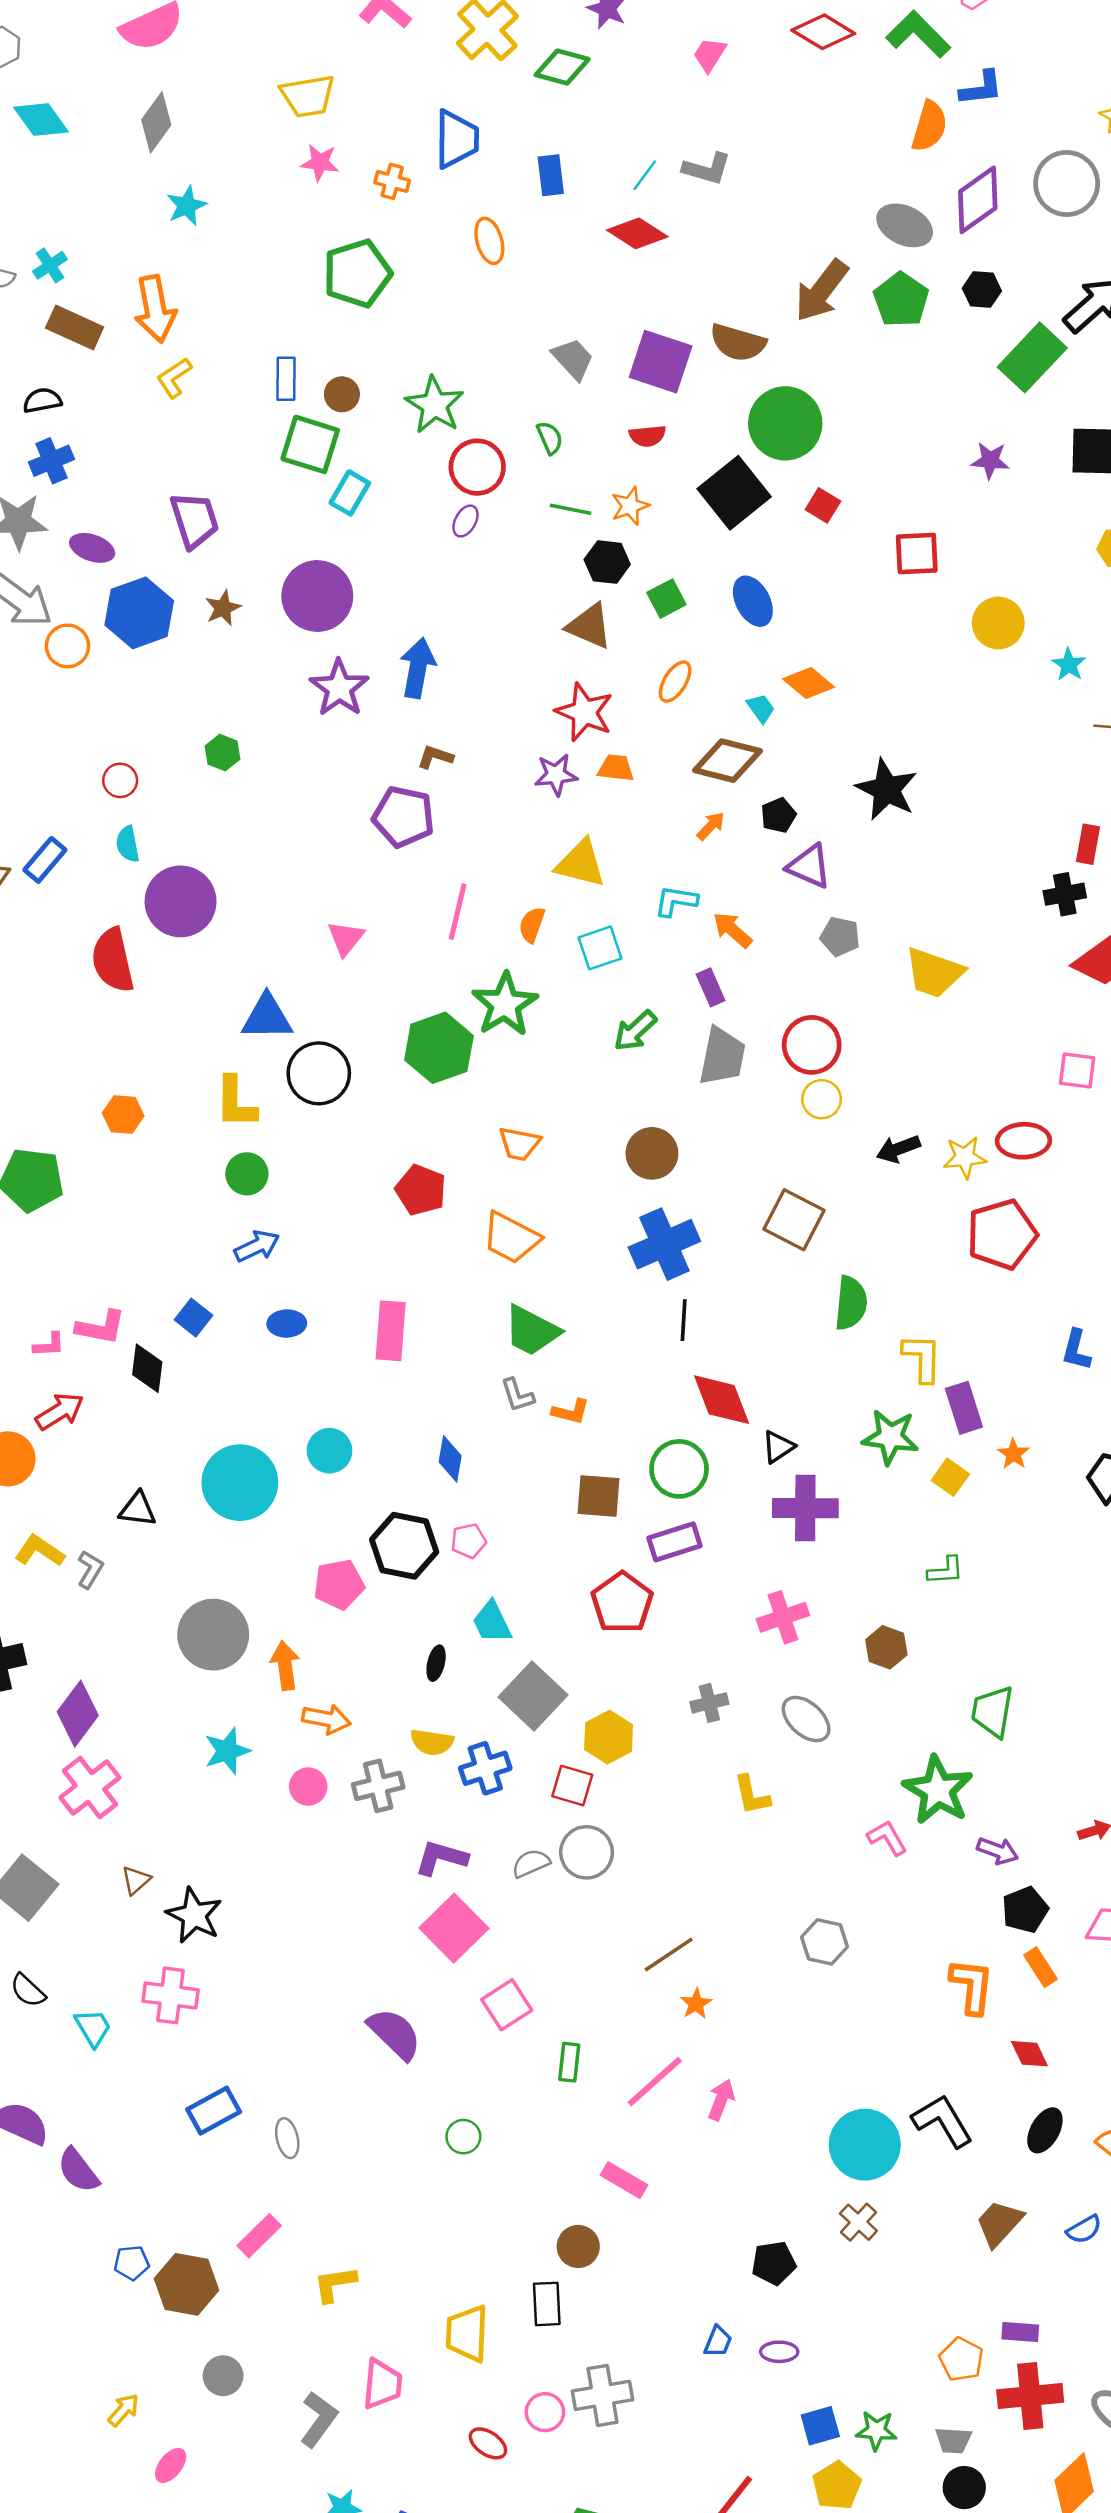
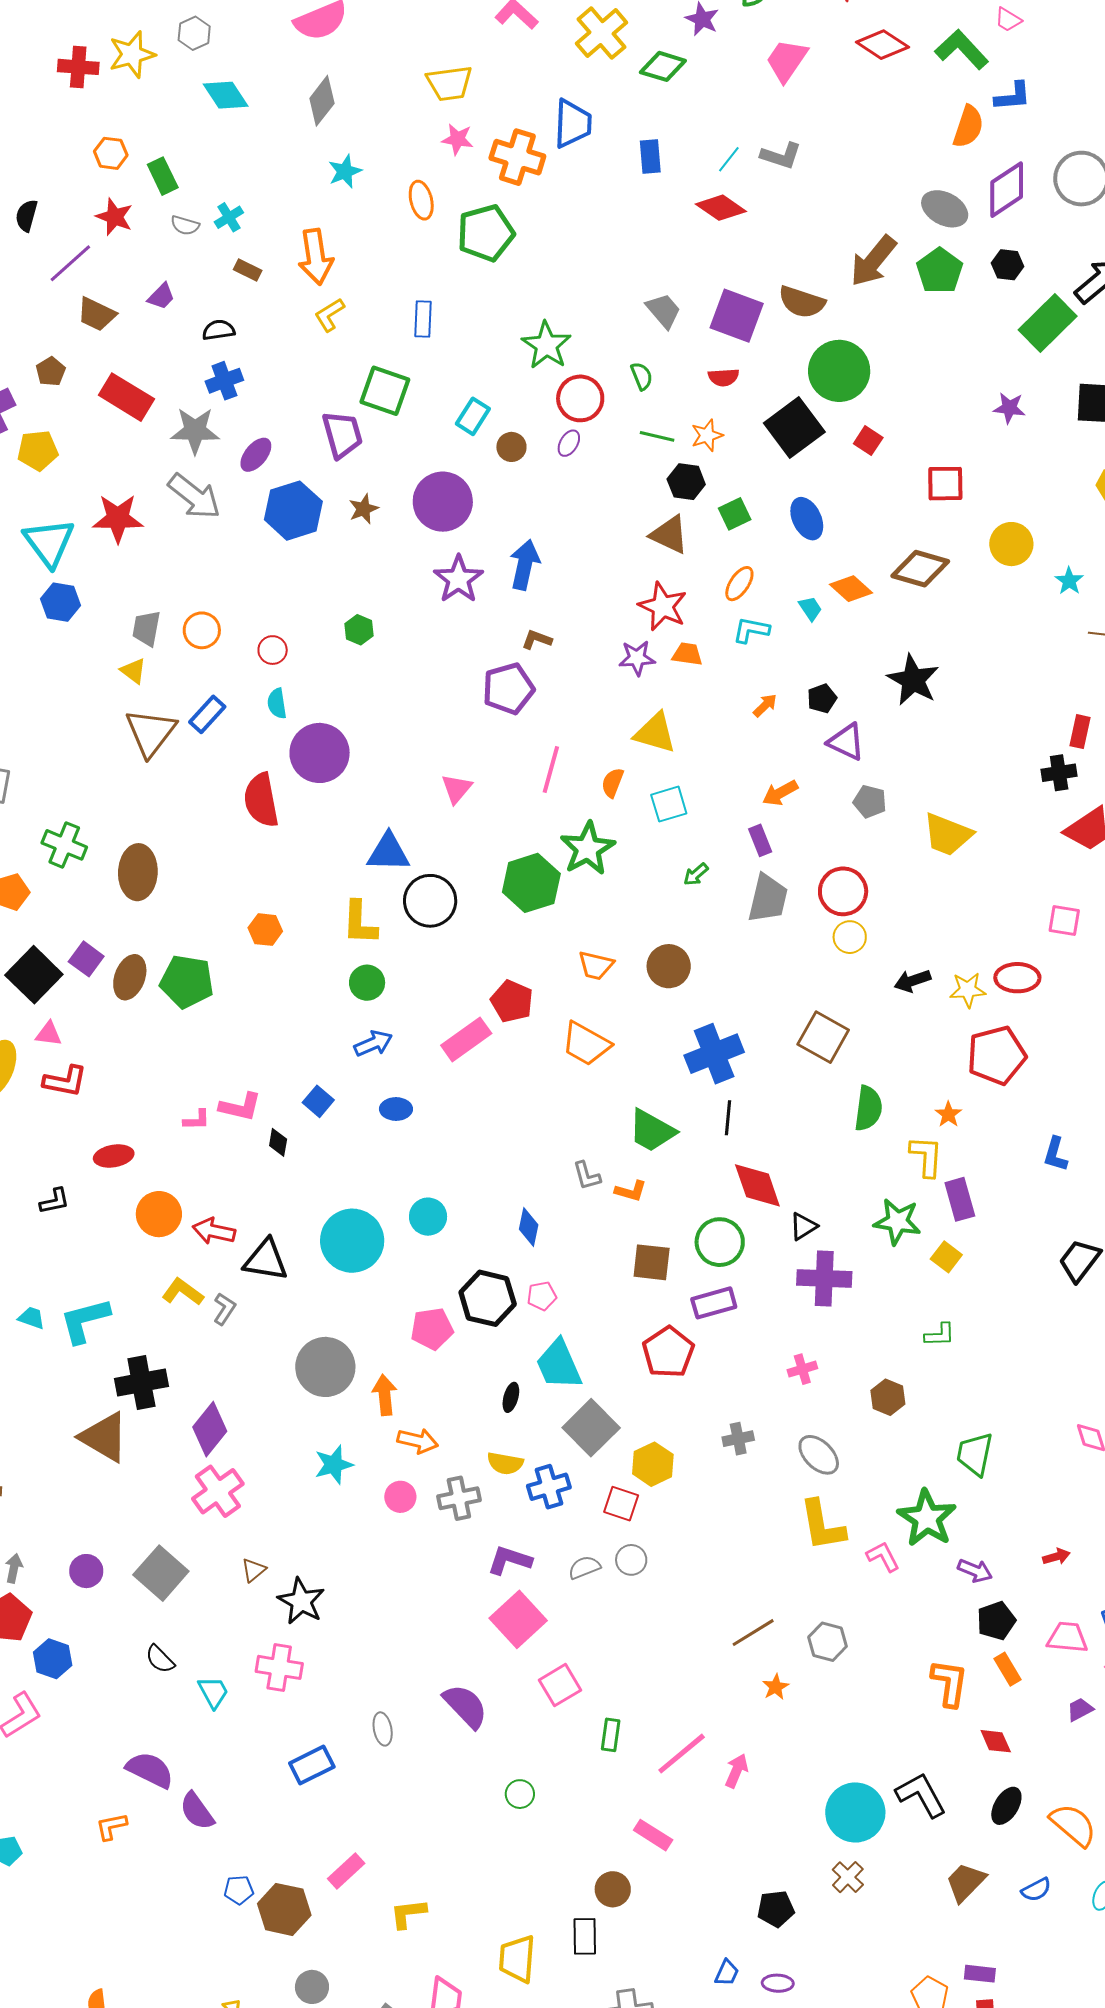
pink trapezoid: (710, 55) -> (787, 60), size x1.5
orange cross: (392, 181) -> (517, 157), size x1.8
orange ellipse: (489, 241) -> (421, 200), moved
brown rectangle: (75, 328) -> (248, 270), size x0.6
brown circle: (342, 394) -> (511, 447), moved
green square: (310, 444) -> (385, 391), moved
purple ellipse: (92, 548) -> (256, 455), turned -72
orange circle: (67, 646) -> (202, 630), moved
brown diamond: (728, 761) -> (920, 569), moved
purple pentagon: (403, 817) -> (508, 689), turned -30
cyan L-shape: (676, 901) -> (751, 630), moved
orange arrow: (732, 930) -> (780, 793), turned -72
green arrow: (635, 1031) -> (696, 874), size x0.7
brown circle: (652, 1153) -> (669, 966), moved
pink rectangle: (391, 1331) -> (466, 1039), moved, turned 48
green trapezoid: (532, 1331) -> (652, 1131), moved
black diamond: (147, 1368) -> (278, 1142), size x0.7
red arrow: (60, 1411) -> (214, 1231), moved, turned -138
orange star: (1014, 1454) -> (948, 1114), moved
black triangle: (138, 1509) -> (266, 1260), size x1.4
pink cross: (783, 1617) -> (802, 1369), size x0.7
cyan trapezoid: (492, 1622) -> (559, 1365), size x1.4
yellow L-shape: (752, 1795) -> (822, 1525), moved, size x1.5
gray circle: (587, 1852) -> (631, 1560), size x0.7
brown line: (669, 1954) -> (753, 1633), moved
orange star: (696, 2004) -> (776, 1687), moved
gray ellipse: (287, 2138) -> (383, 1729), moved

